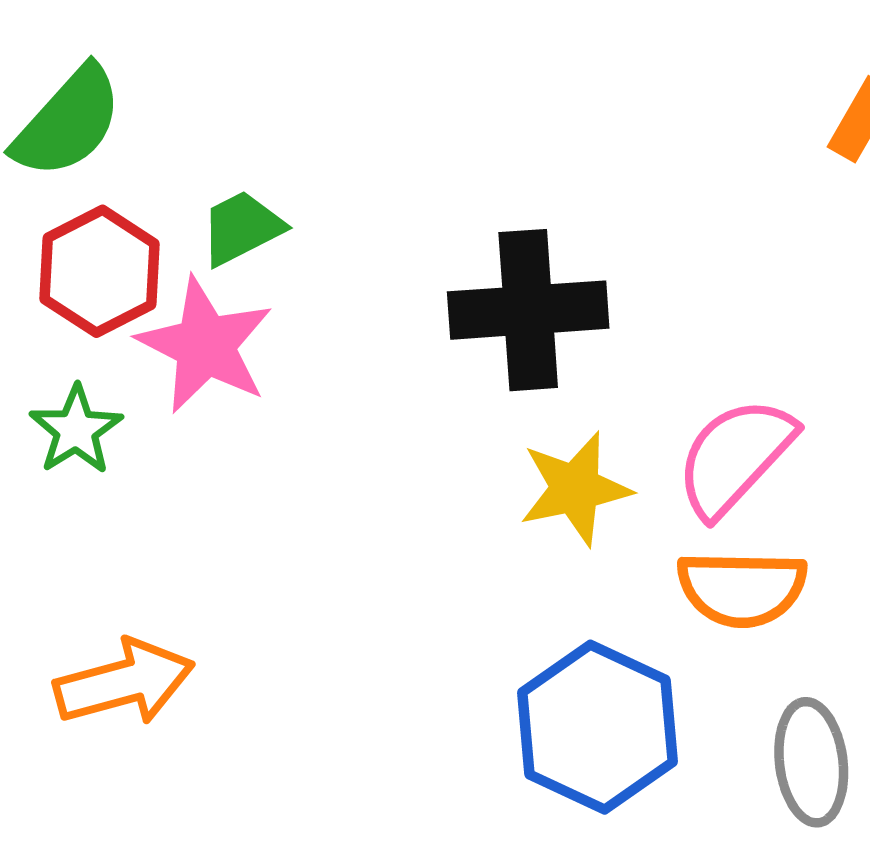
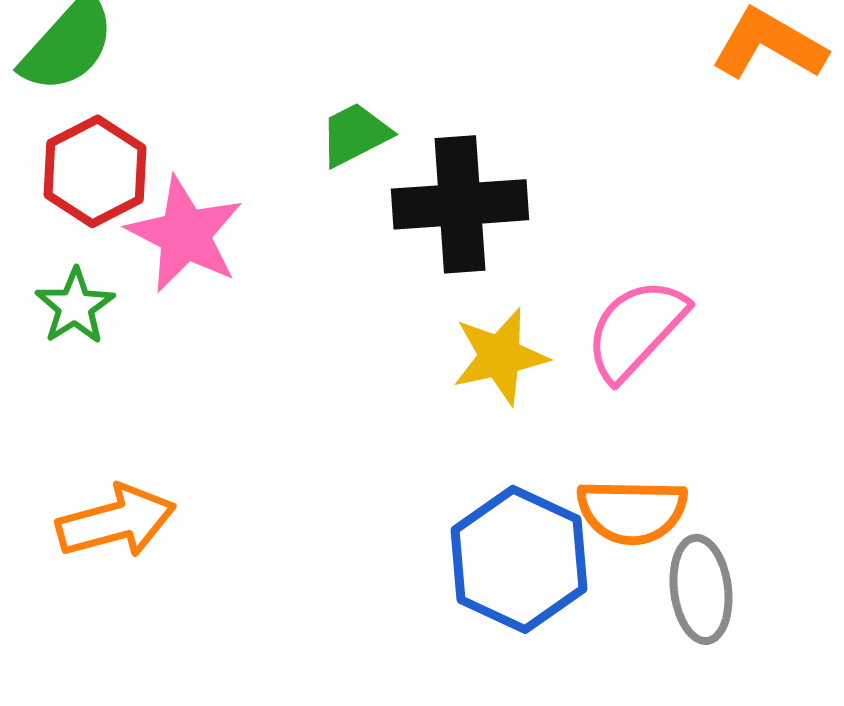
green trapezoid: (242, 228) -> (355, 134), moved
orange semicircle: (742, 588) -> (632, 511), moved

